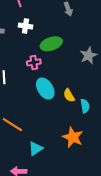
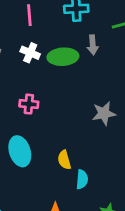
green ellipse: (51, 44) -> (63, 57), moved
cyan ellipse: (45, 89) -> (20, 151), moved

